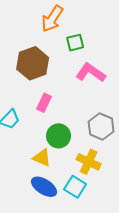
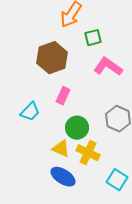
yellow cross: (89, 162) -> (88, 153), moved
cyan square: (75, 187) -> (117, 180), moved

